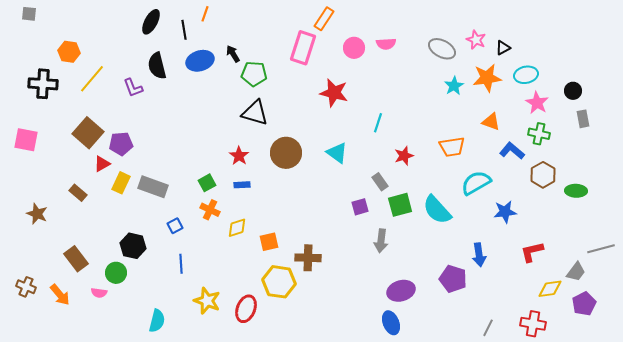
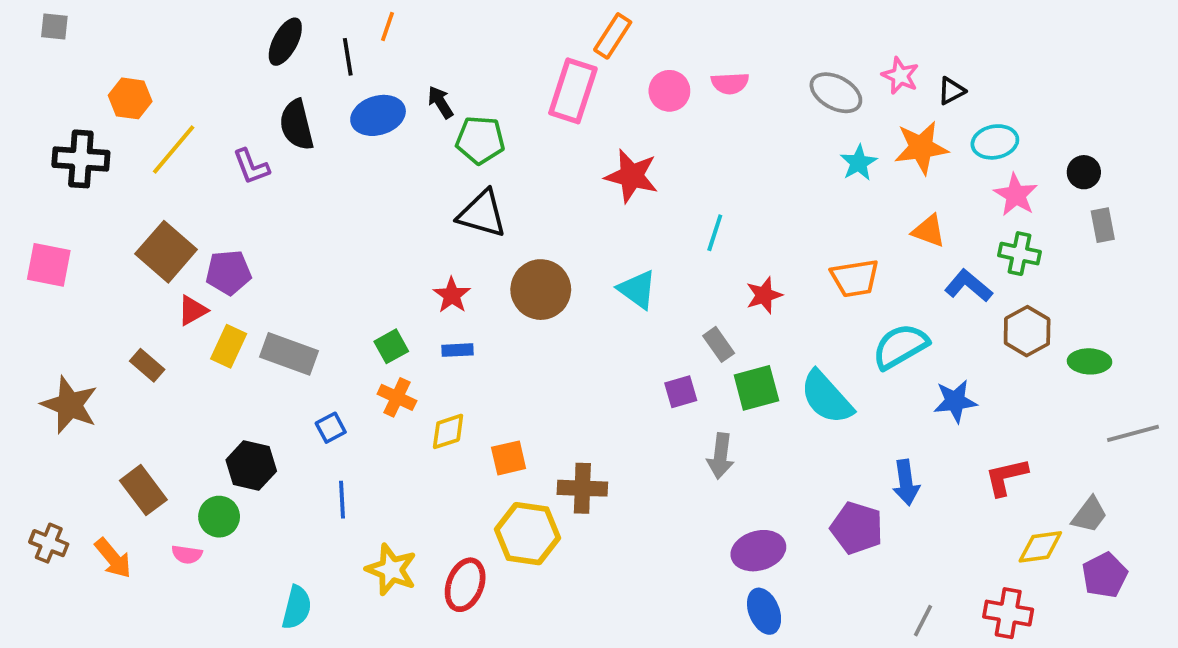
brown star: (37, 214) -> (70, 405), size x1.4
gray line: (601, 249) -> (1133, 433), moved
blue ellipse: (391, 323) -> (764, 611), moved

